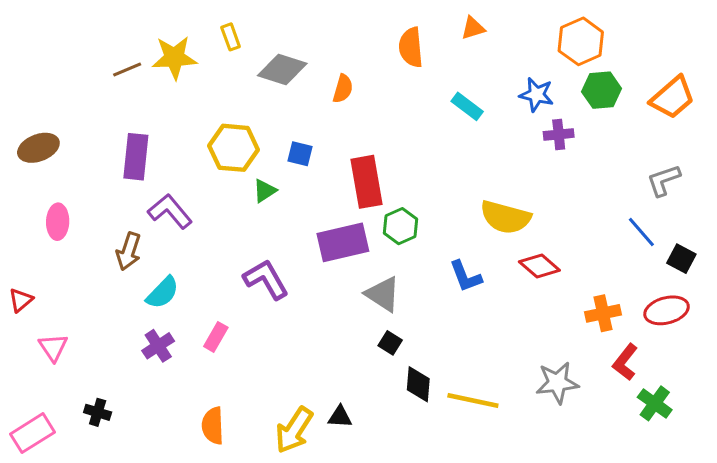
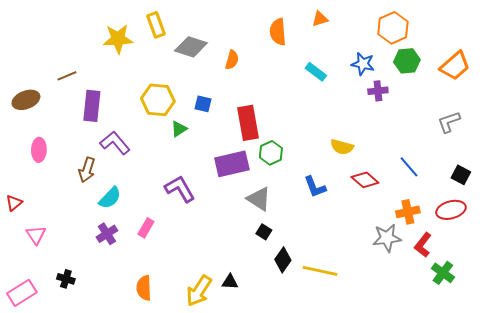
yellow rectangle: (231, 37) -> (156, 25), size x1.4
brown line: (127, 69) -> (67, 76), moved
yellow semicircle: (505, 217) -> (342, 147), size x0.7
blue line: (641, 232) -> (409, 167), moved
gray star: (557, 383) -> (387, 238), moved
black diamond: (418, 384) -> (283, 260), turned 30

